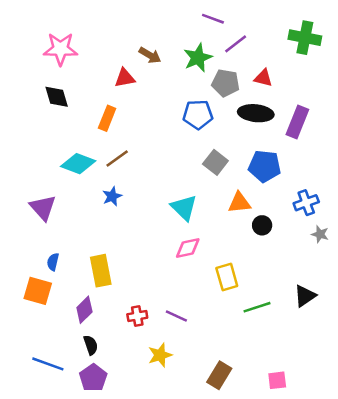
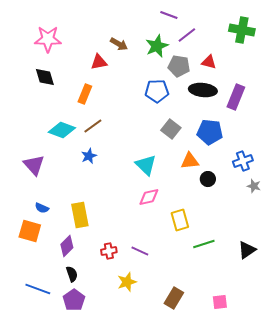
blue semicircle: (53, 262) -> (42, 208), turned -80
black triangle: (305, 296) -> (247, 250), moved

